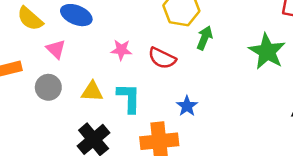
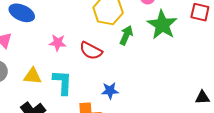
green star: (267, 51) -> (162, 25), moved
blue star: (187, 106) -> (110, 91), turned 30

